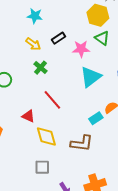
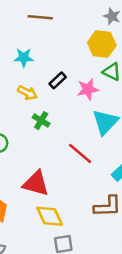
red line: (52, 100) -> (80, 153), moved
red triangle: (28, 116) -> (36, 183), size x1.6
yellow diamond: (46, 136) -> (50, 216), moved

